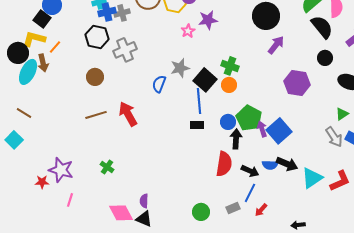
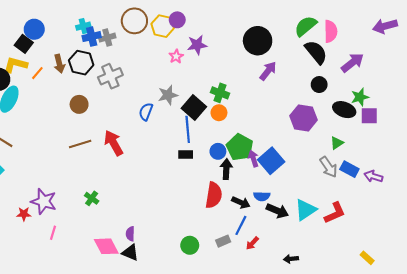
brown arrow: (43, 63) -> (59, 64), moved
purple hexagon: (297, 83) -> (303, 118), moved
black arrow: (287, 164) -> (277, 211), moved

